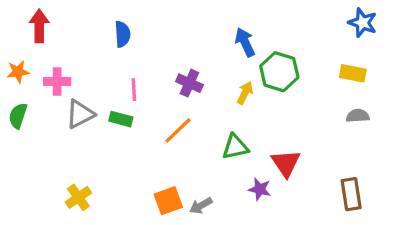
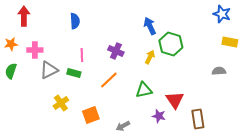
yellow rectangle: (353, 73) -> (230, 42), moved
brown rectangle: (351, 194) -> (198, 119), moved
yellow cross: (78, 197) -> (61, 103), moved
orange square: (168, 201) -> (91, 115), moved

